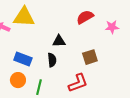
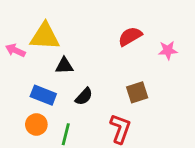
black triangle: (59, 41) -> (64, 66), moved
black semicircle: (52, 60) -> (84, 97), turned 48
red L-shape: (78, 83) -> (120, 129), turned -50

